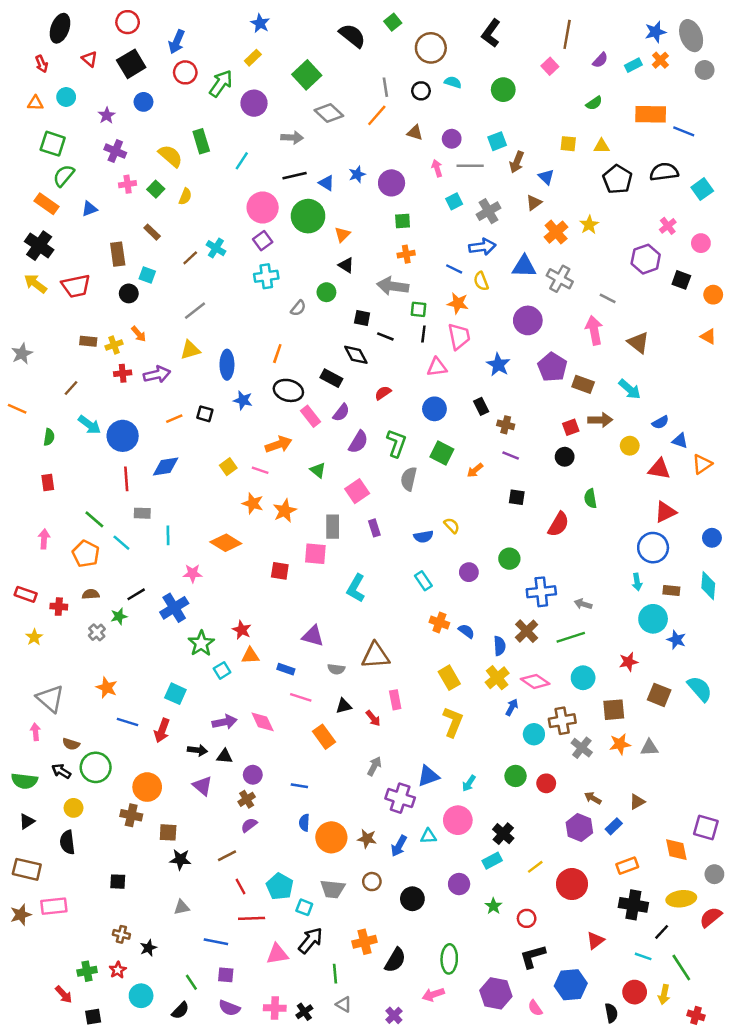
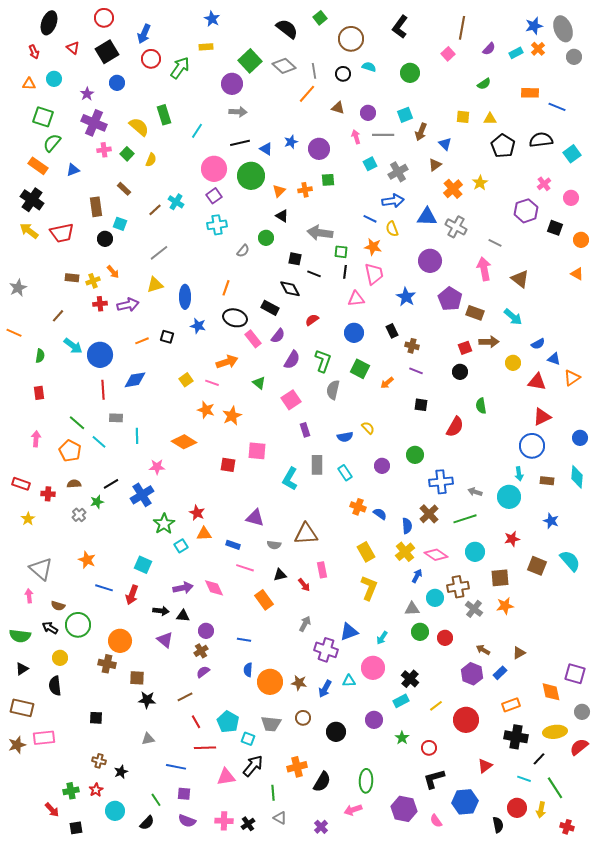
yellow rectangle: (253, 58) -> (206, 47), turned 40
purple circle: (254, 103) -> (232, 84), moved
gray diamond: (329, 113) -> (284, 66), moved
orange rectangle: (651, 114) -> (530, 93), size x0.7
purple cross: (115, 151) -> (94, 123), size x1.4
orange cross: (406, 254) -> (305, 190), moved
gray rectangle: (333, 527) -> (317, 465), moved
cyan circle: (653, 619) -> (509, 497), moved
gray triangle: (649, 748) -> (412, 609), moved

